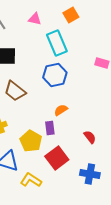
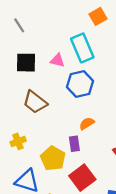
pink triangle: (35, 19) -> (57, 60), moved

